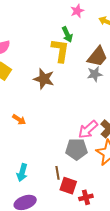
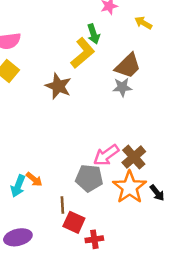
yellow L-shape: (60, 50) -> (83, 53), turned 35
orange arrow: (19, 120) -> (34, 179), moved
cyan arrow: (22, 173) -> (18, 186), moved

